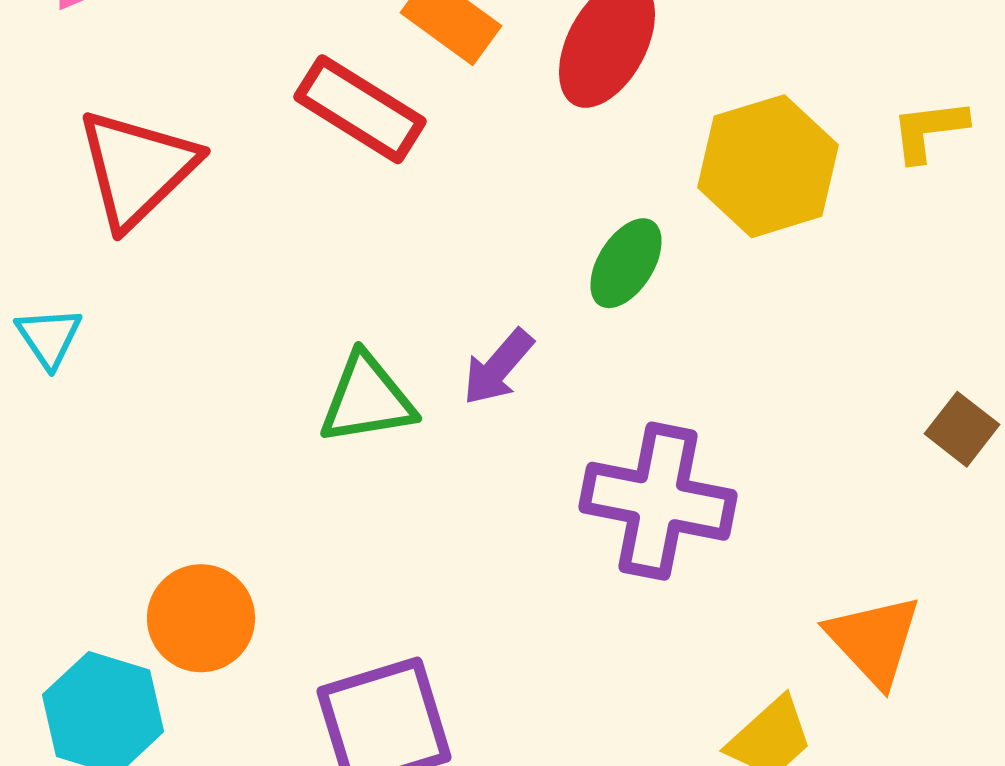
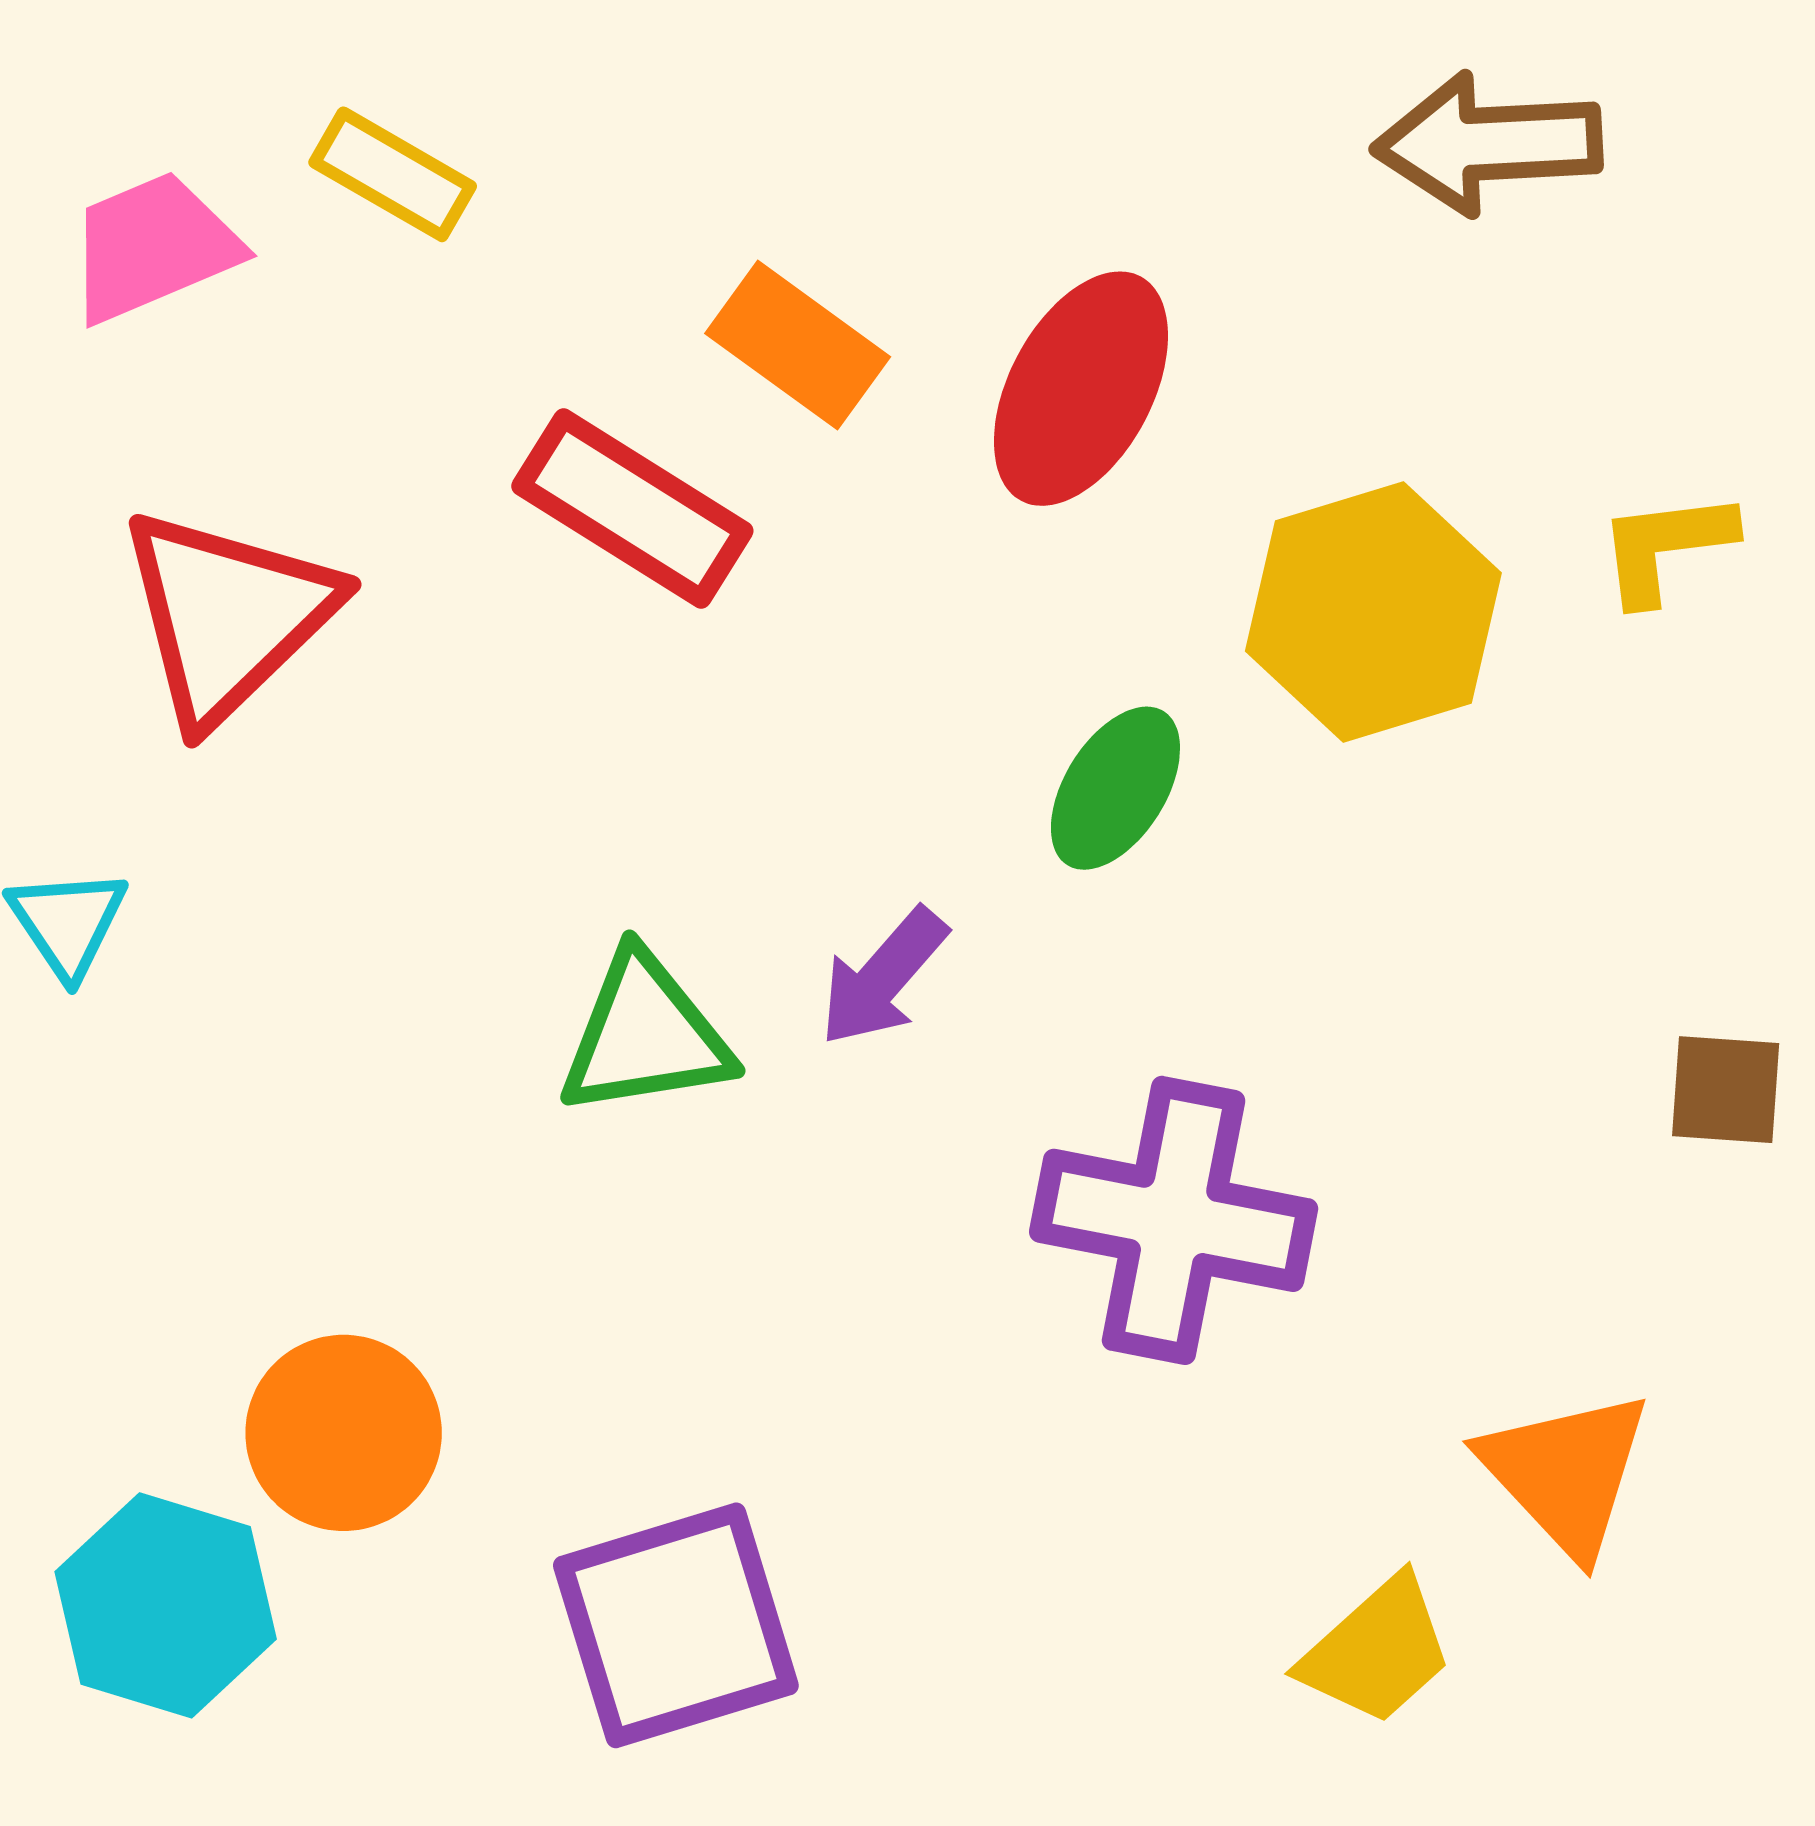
brown square: (962, 429) -> (1726, 1090), turned -34

